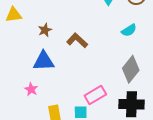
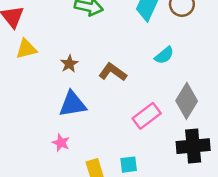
cyan semicircle: (129, 30) -> (164, 55), moved
pink rectangle: (95, 95) -> (147, 116), moved

